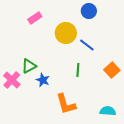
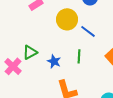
blue star: (43, 80) -> (54, 61), moved

